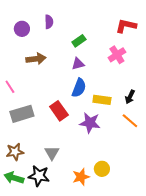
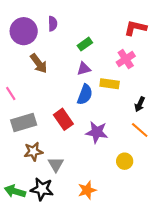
purple circle: (22, 29) -> (24, 31), size x1.6
brown arrow: (36, 59) -> (39, 63), turned 60
yellow rectangle: (102, 100) -> (110, 84), moved
brown star: (15, 152) -> (33, 151), moved
yellow circle: (102, 169) -> (125, 161), moved

